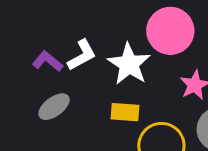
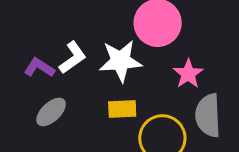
white star: (129, 64) -> (121, 61), turned -30

